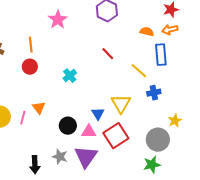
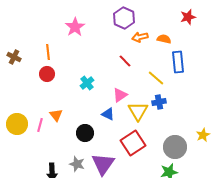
orange arrow: (170, 30) -> (140, 37), moved
blue cross: (154, 93) -> (159, 102), moved
blue triangle: (98, 114) -> (108, 114), moved, turned -32
yellow star: (175, 121) -> (203, 135), moved
pink triangle: (89, 132) -> (120, 95), moved, turned -35

